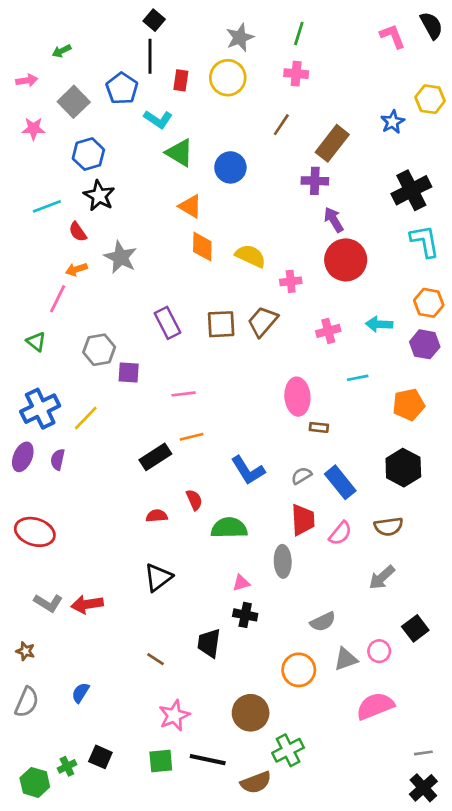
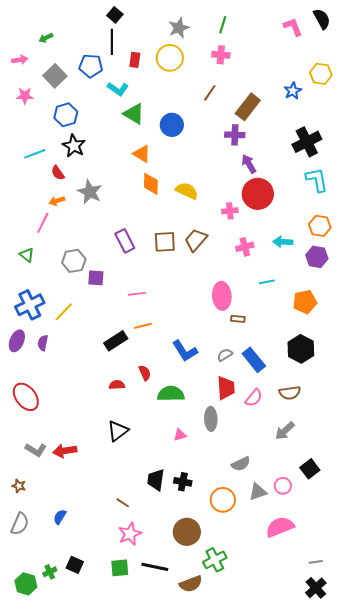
blue pentagon: (122, 88) -> (91, 66), turned -30
pink cross: (291, 281) -> (230, 211), moved
red ellipse: (35, 532) -> (26, 397), turned 36
black cross: (245, 615) -> (183, 482), moved
brown line: (155, 659) -> (123, 503), moved

